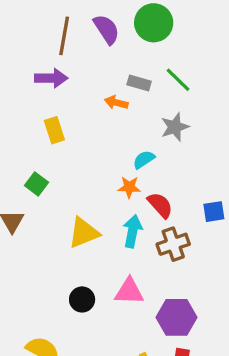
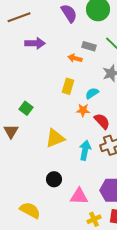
brown line: (64, 36) -> (19, 17), moved, turned 60
yellow rectangle: (54, 130) -> (68, 86), moved, turned 35
cyan arrow: (133, 231) -> (85, 150), moved
pink triangle: (129, 291) -> (79, 196), moved

